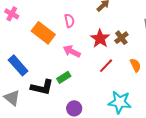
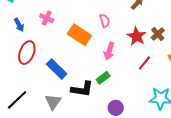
pink arrow: (72, 51) -> (109, 51), turned -96
gray triangle: (12, 98) -> (53, 102), turned 30

